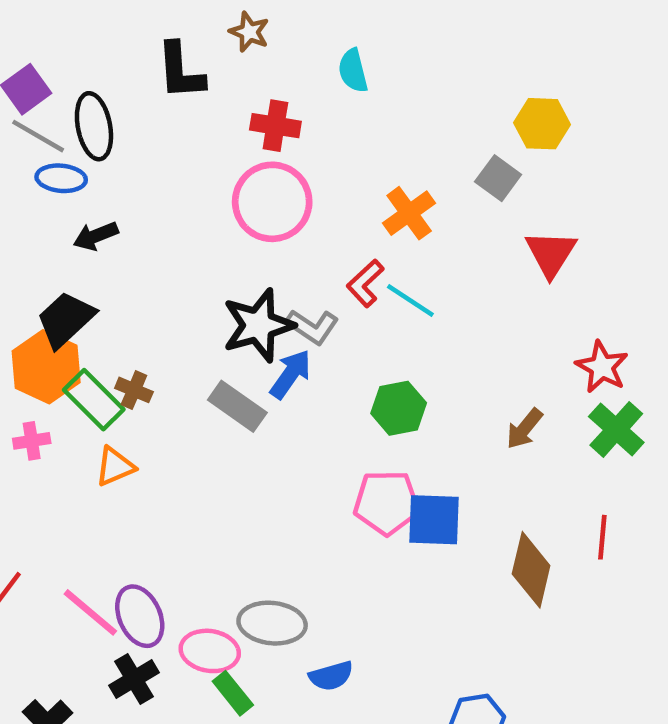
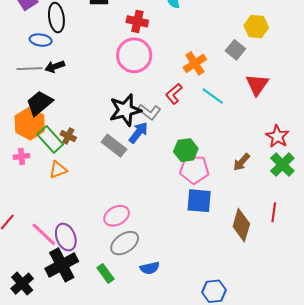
gray line: (38, 136) -> (30, 69), moved, turned -35
cyan line: (410, 301) -> (213, 96), moved
pink pentagon: (387, 503) -> (194, 169), moved
gray ellipse: (272, 623) -> (125, 243), turned -44
pink ellipse: (210, 651) -> (117, 216), moved, turned -40
black cross: (134, 679) -> (62, 265), size x1.5

